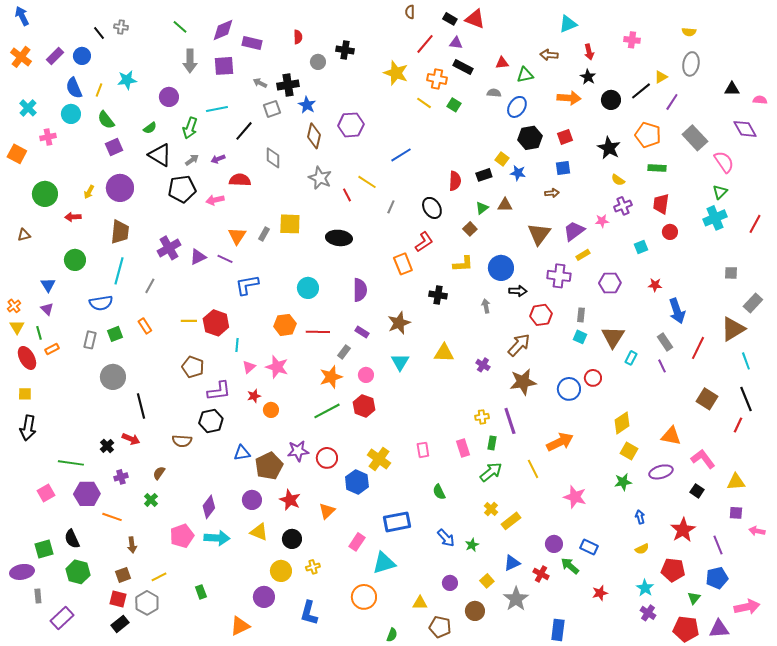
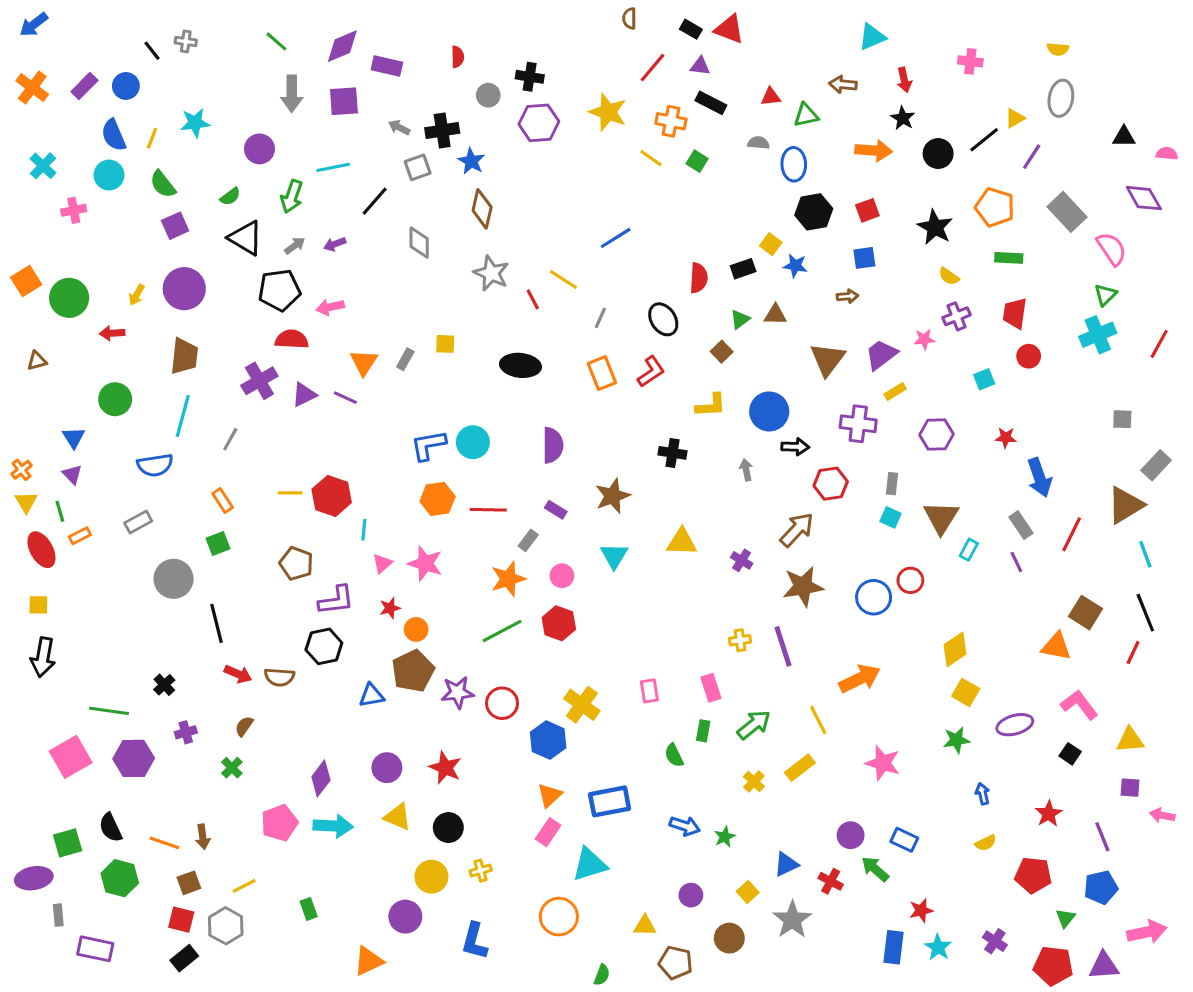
blue arrow: (22, 16) -> (34, 25), turned -102
blue ellipse: (517, 107) -> (794, 164), turned -35
purple hexagon: (351, 125) -> (539, 123), moved
orange square: (17, 154) -> (26, 281), moved, turned 30
red semicircle: (240, 180) -> (292, 339), moved
yellow square: (290, 224) -> (445, 344), size x0.6
orange rectangle: (403, 264) -> (602, 373), moved
blue L-shape: (247, 285) -> (428, 445), moved
green square: (115, 334) -> (218, 544), moved
gray rectangle: (90, 340) -> (138, 522), turned 48
orange triangle: (671, 436) -> (1056, 646), moved
red arrow: (131, 439) -> (238, 674), moved
green rectangle: (492, 443) -> (703, 731), moved
brown pentagon: (269, 466) -> (413, 671), moved
pink square: (46, 493) -> (71, 757), size x1.5
orange triangle: (327, 511) -> (550, 795), moved
orange line: (112, 517) -> (164, 843), moved
yellow rectangle: (511, 521) -> (800, 768), moved
red star: (683, 530) -> (1049, 814), size x0.7
blue arrow: (446, 538) -> (685, 826), turned -30
cyan star: (645, 588) -> (938, 947), moved
purple rectangle: (62, 618) -> (95, 949), turned 55
blue rectangle: (558, 630) -> (894, 947), moved

